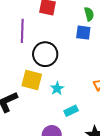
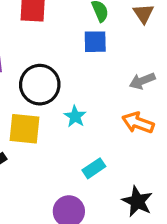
cyan star: (57, 88) -> (75, 116), moved

